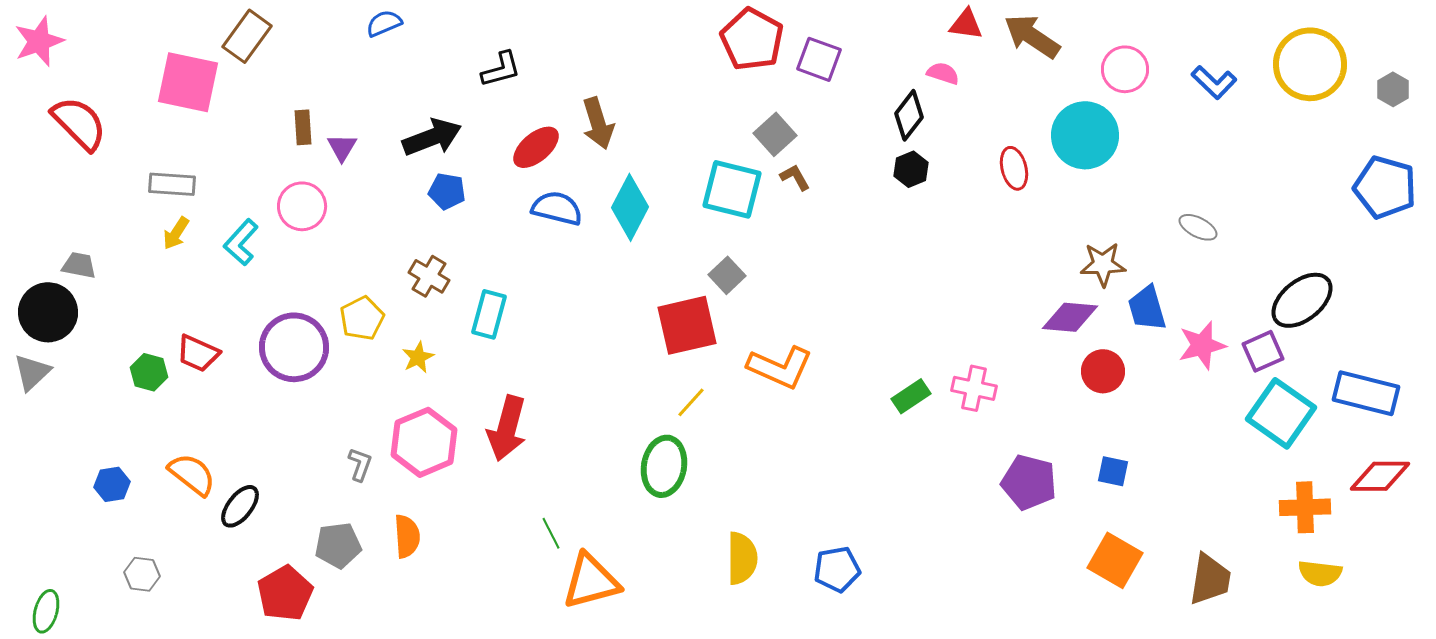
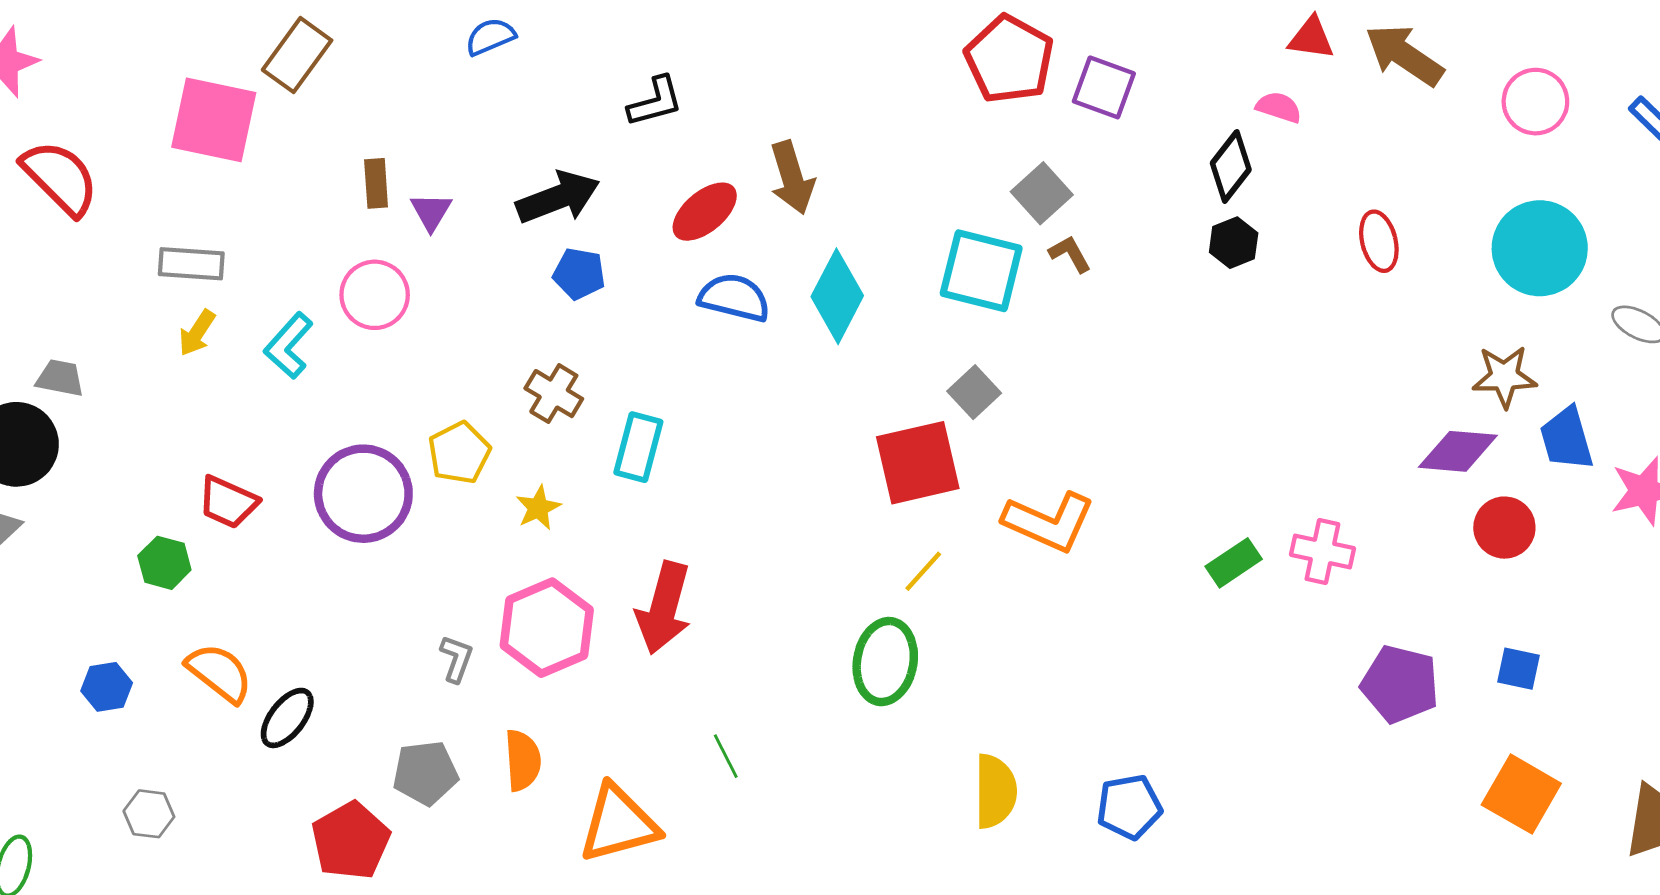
cyan circle: (1085, 135) -> (1540, 248), moved
green hexagon: (149, 372) -> (164, 563), moved
orange triangle: (591, 581) -> (619, 824), moved

